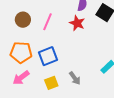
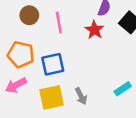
pink line: (48, 22) -> (59, 23), turned -42
yellow square: (51, 83) -> (52, 97), size x1.5

